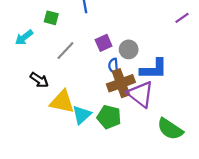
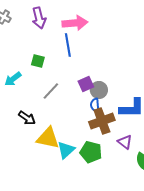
gray circle: (129, 49) -> (99, 90), moved
purple triangle: (141, 94) -> (125, 142), moved, size x0.6

